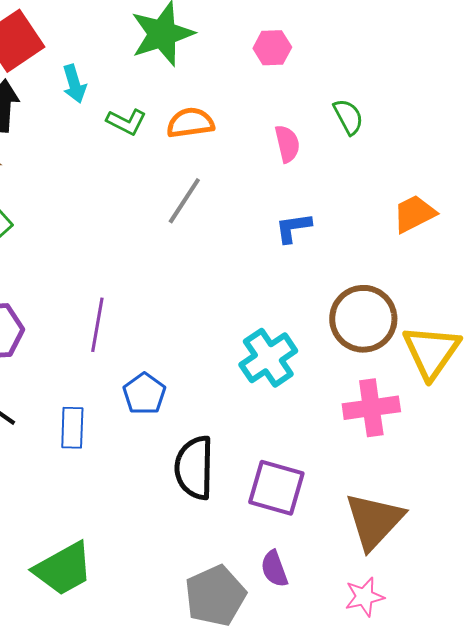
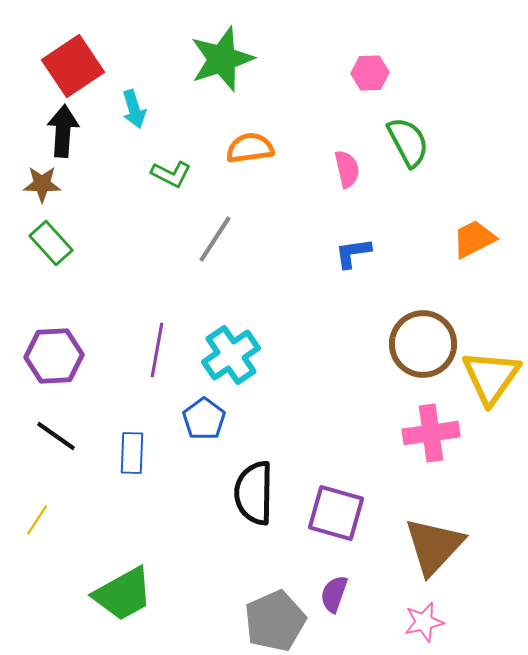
pink hexagon: (272, 48) -> (370, 73), moved
green semicircle: (348, 117) -> (408, 142), size x1.4
green L-shape: (126, 122) -> (171, 174), moved
gray line: (184, 201) -> (215, 239), moved
cyan cross: (268, 358) -> (231, 355), moved
purple semicircle: (274, 569) -> (334, 594), turned 39

